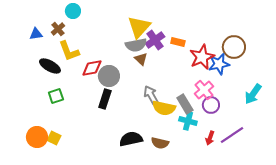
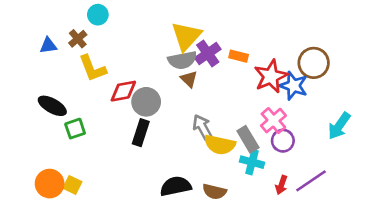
blue star: (219, 64) -> (294, 86), turned 30
black ellipse: (50, 66) -> (52, 106), moved

